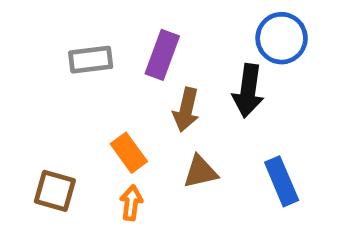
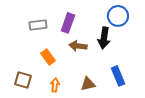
brown arrow: (186, 110) -> (78, 46), turned 84
orange rectangle: (129, 153) -> (48, 57), moved
brown triangle: (200, 172) -> (88, 84), moved

